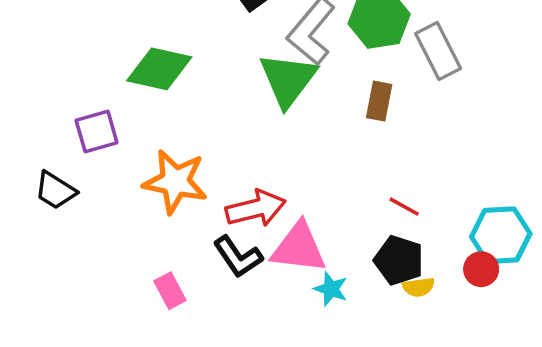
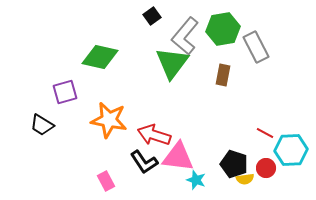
red line: (404, 207) -> (265, 133), moved
red arrow: (256, 208) -> (154, 135), turned -148
red circle: (481, 269) -> (266, 168), moved

